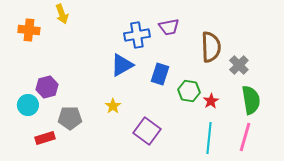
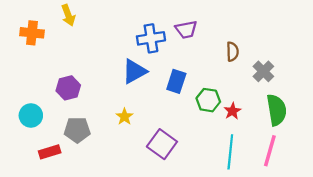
brown semicircle: (211, 47) -> (232, 52), size x0.6
purple hexagon: (47, 87) -> (68, 88), moved

